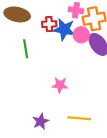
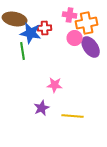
blue star: (64, 29) -> (31, 33), moved
purple star: (41, 121) -> (42, 108), moved

